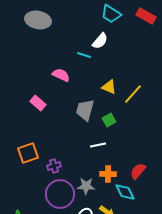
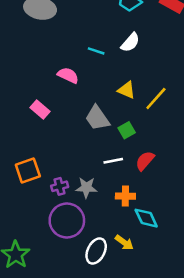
white semicircle: (100, 41) -> (130, 42), moved
gray trapezoid: (85, 110) -> (97, 118), turned -50
red semicircle: (138, 171) -> (145, 161), moved
gray star: (86, 186) -> (86, 188), moved

